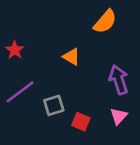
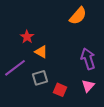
red star: (15, 50) -> (27, 37), moved
orange triangle: (71, 57) -> (41, 52), moved

